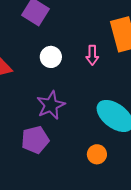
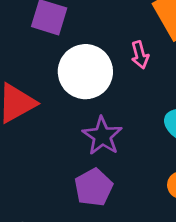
white circle: (51, 57) -> (85, 72), size x1.8

